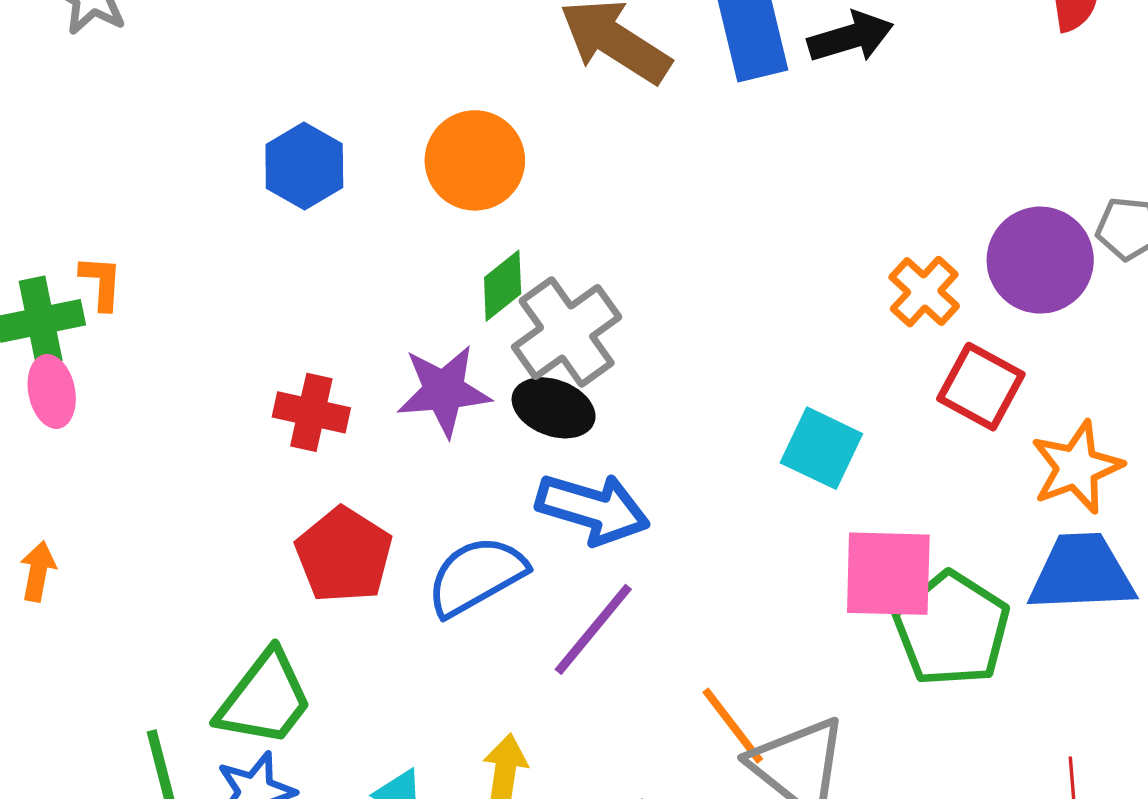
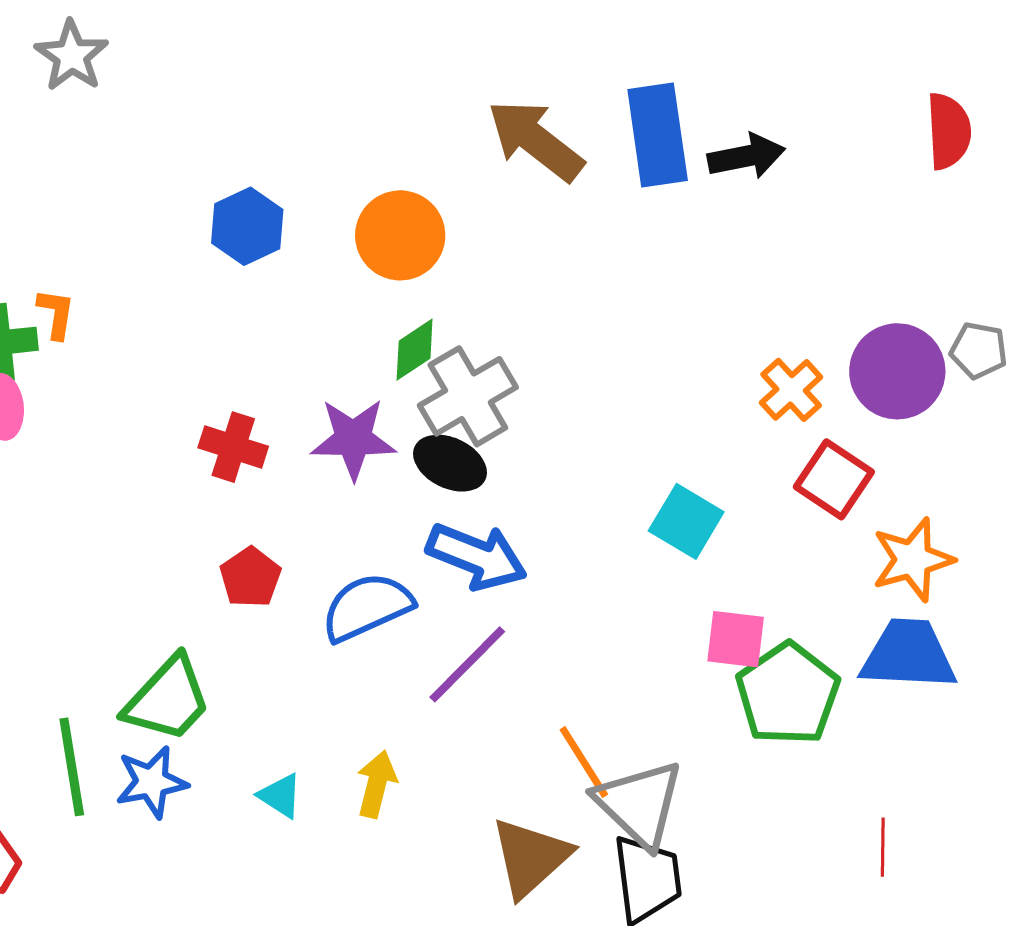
red pentagon: (344, 555) -> (250, 577), size x0.7
pink square: (888, 574) -> (736, 639), size x0.7

